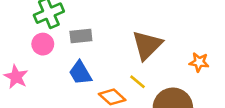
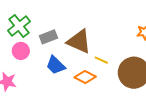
brown triangle: (147, 45) -> (79, 41), moved, turned -36

